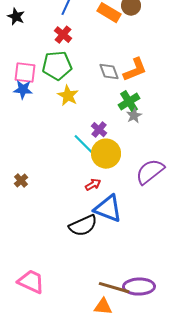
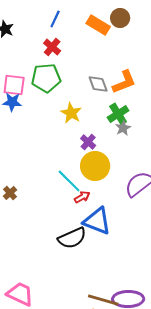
yellow star: (68, 96) -> (71, 113), moved
cyan line: (85, 146) -> (69, 181), moved

